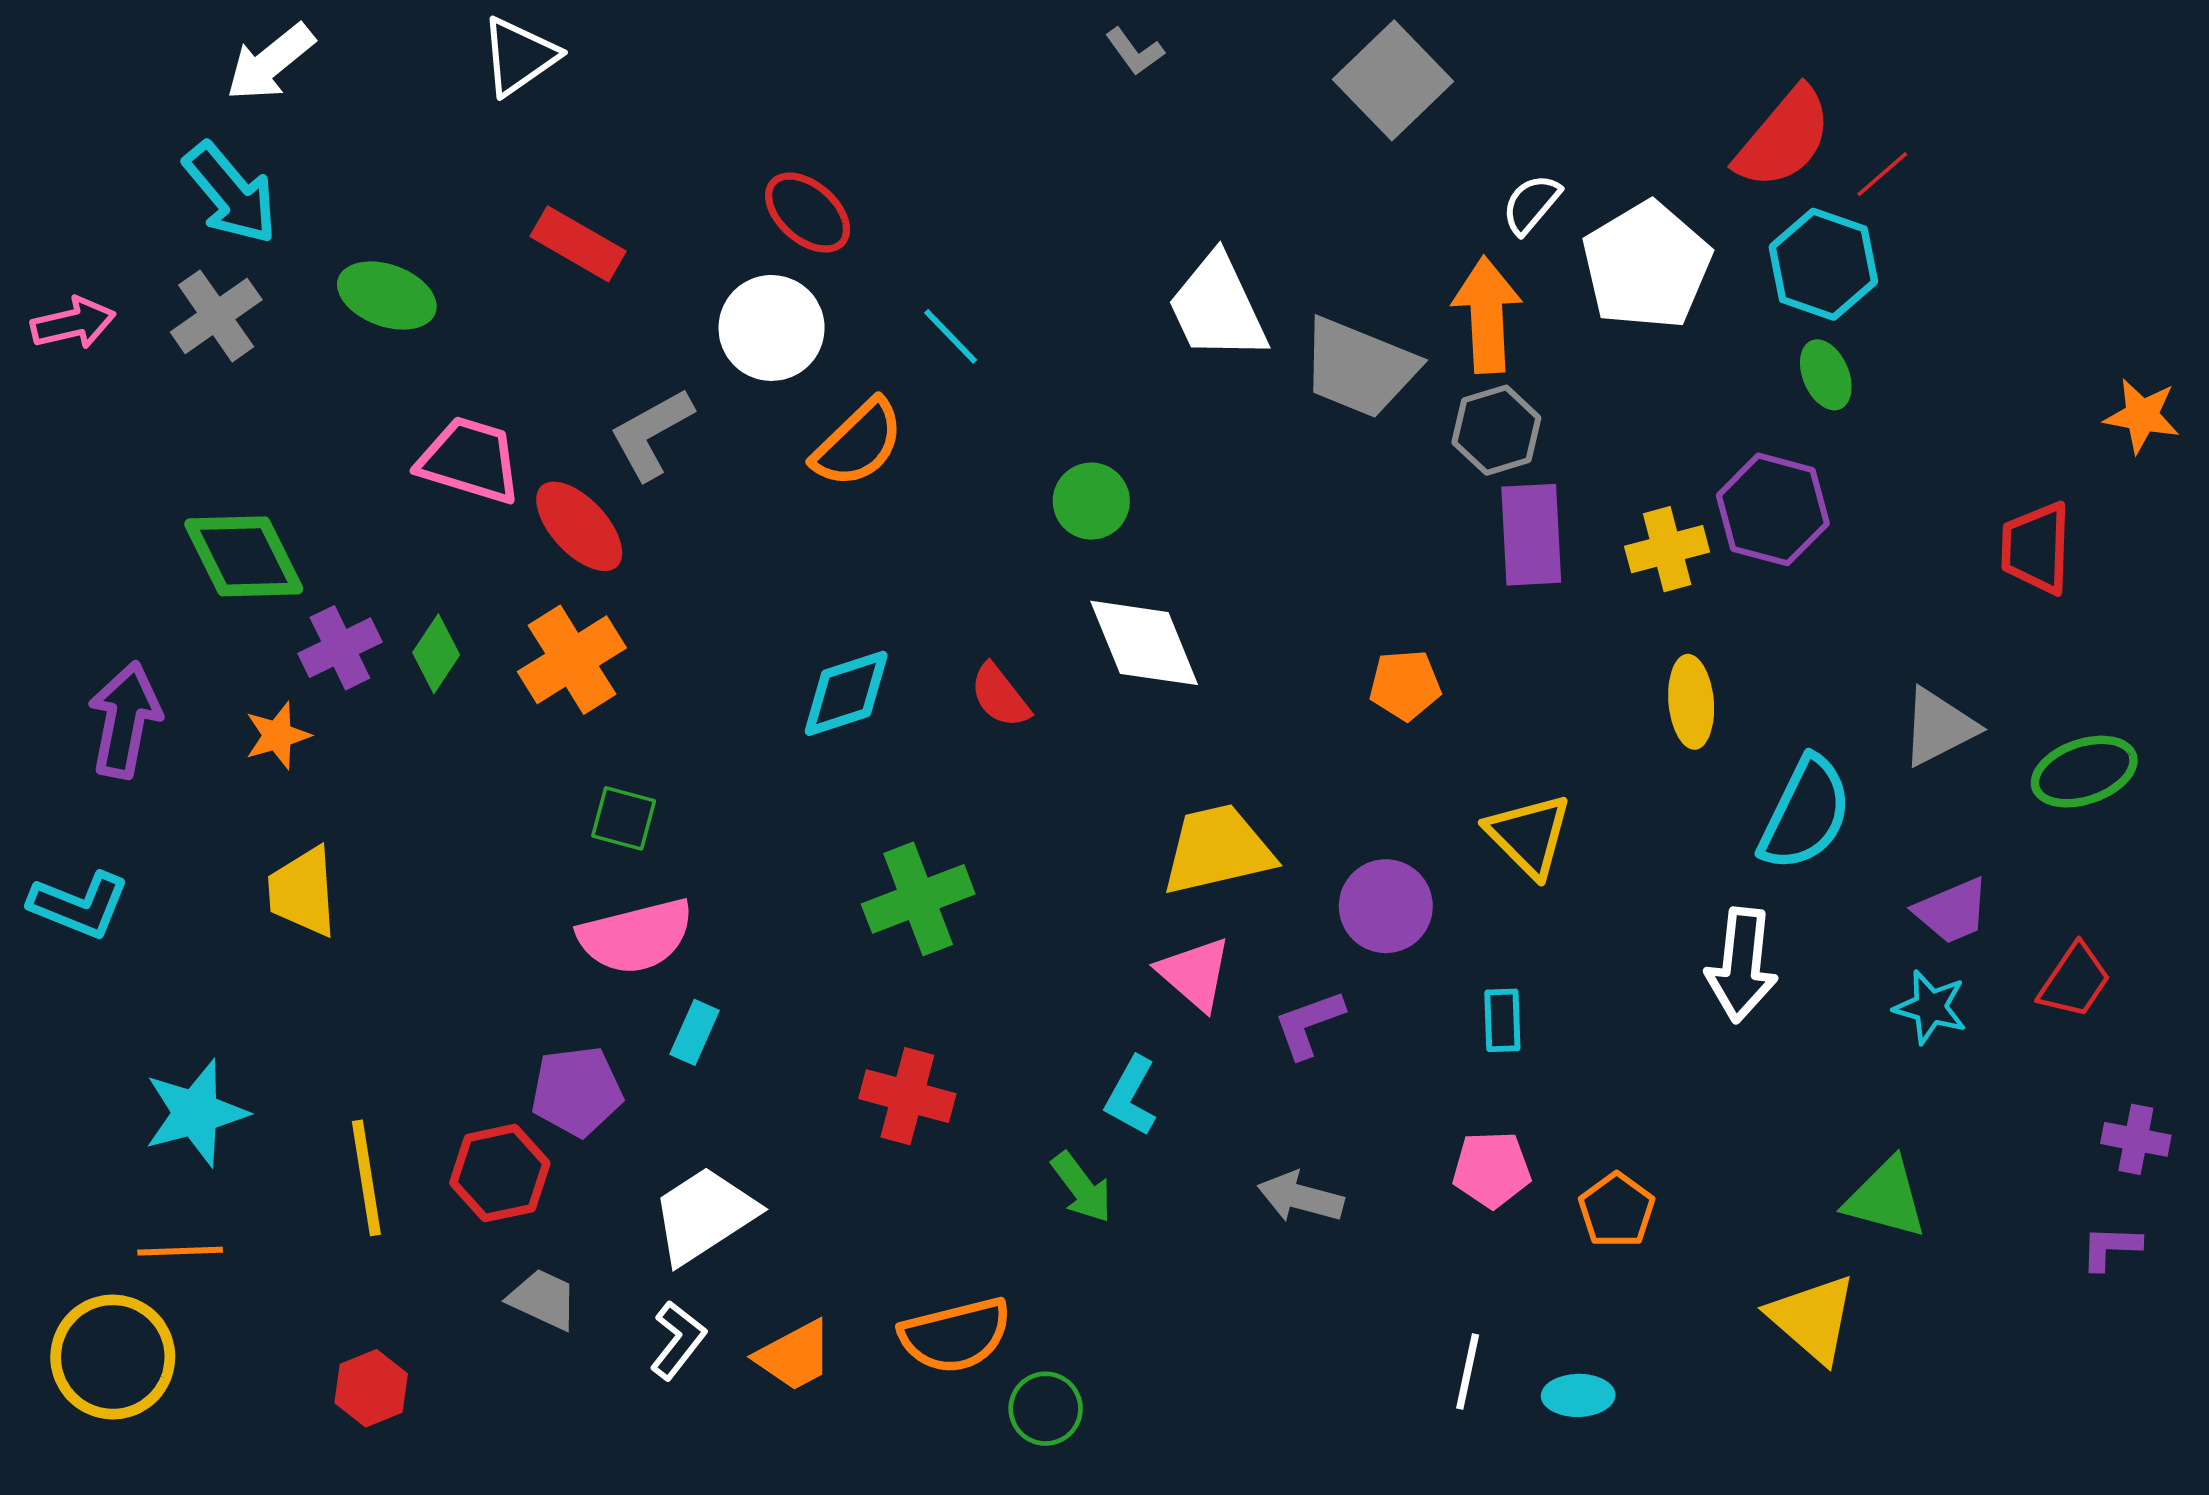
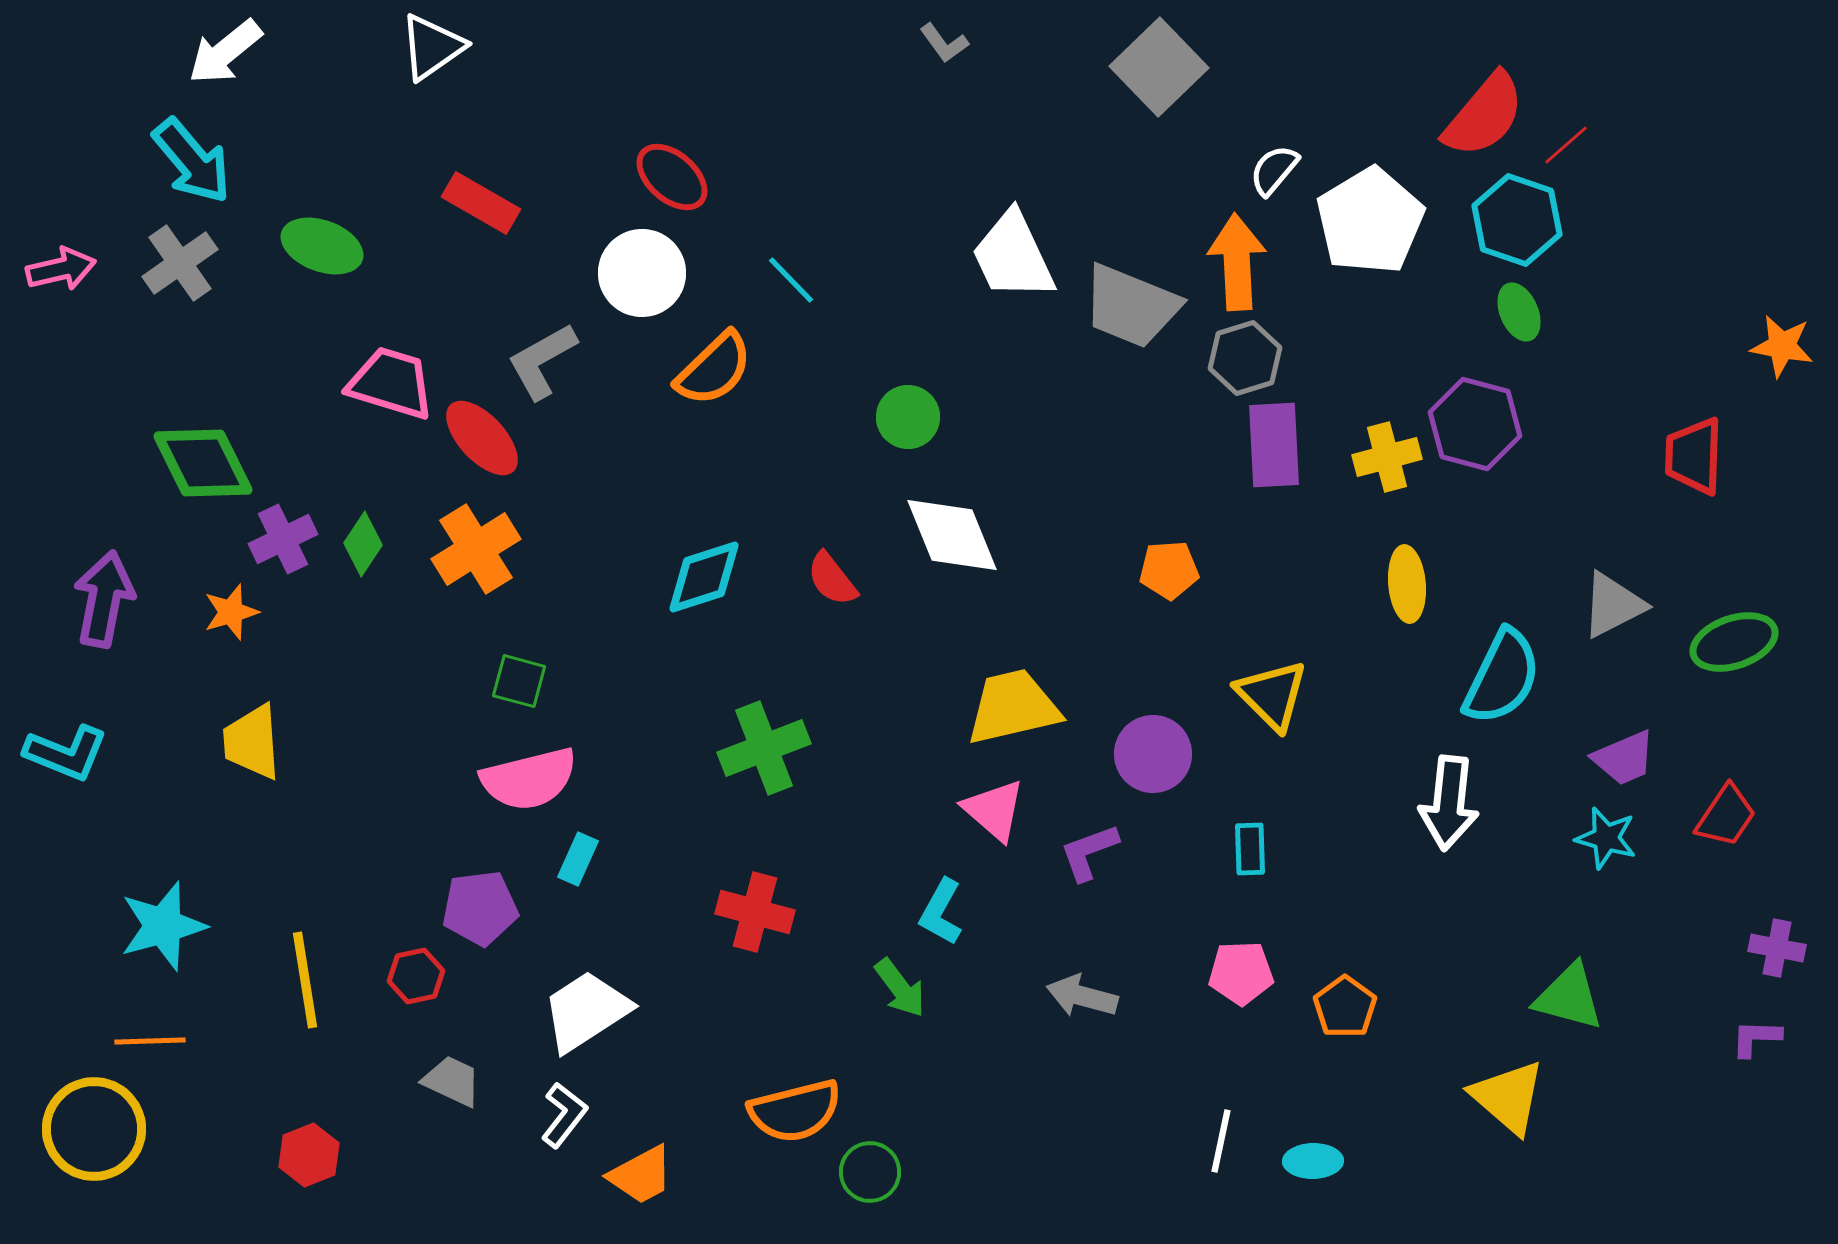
red hexagon: (500, 1173) -> (416, 976), size x0.7
orange trapezoid: (794, 1356) -> (641, 1175), moved

